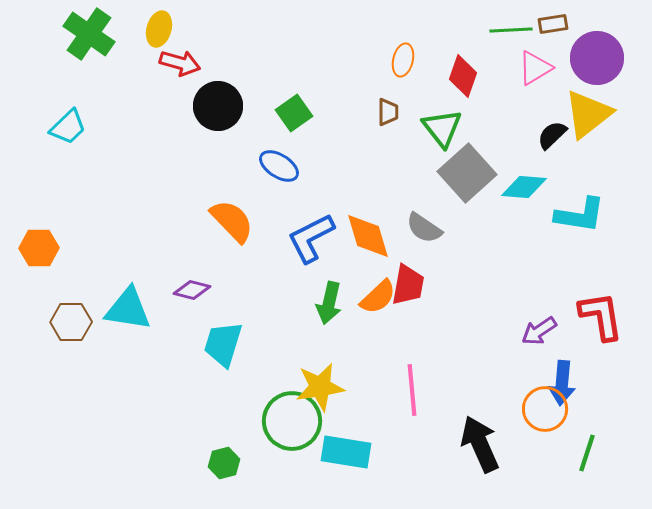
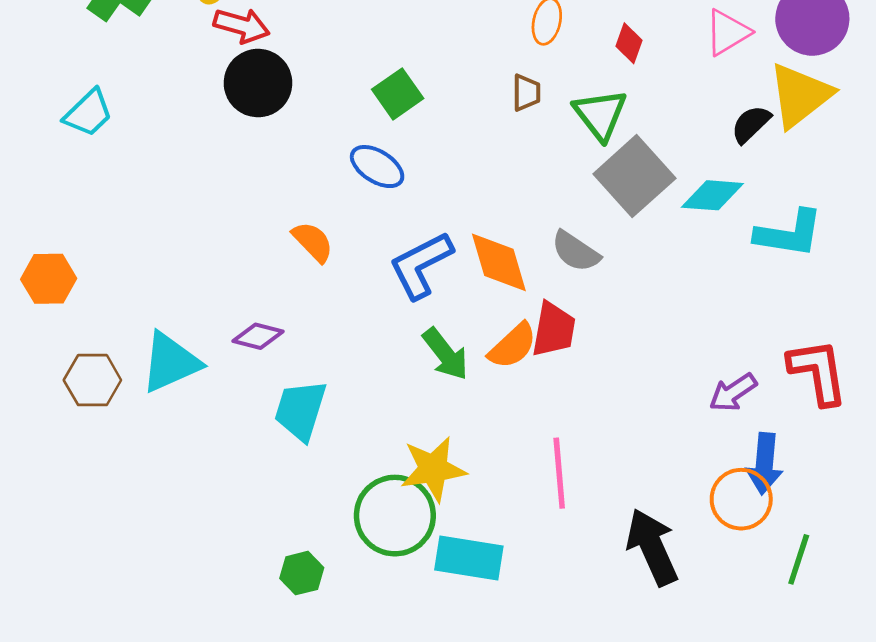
red diamond: (463, 76) -> (629, 43), size x0.7
black circle: (218, 106) -> (258, 83), moved
orange semicircle: (232, 221) -> (313, 242), size x0.7
green arrow: (329, 303) -> (446, 354), turned -51
cyan triangle: (128, 309) -> (170, 362), turned -33

